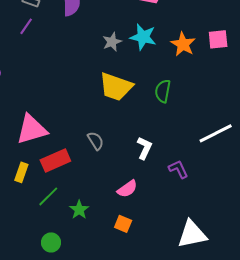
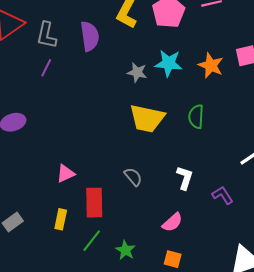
gray star: (112, 42) -> (137, 72), turned -30
pink triangle: (32, 129) -> (66, 174), size x0.6
red rectangle: (55, 161) -> (94, 203), turned -60

